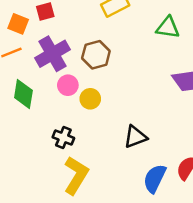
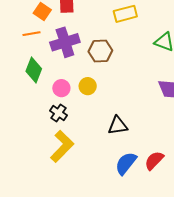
pink circle: (68, 85) -> (61, 88), moved

